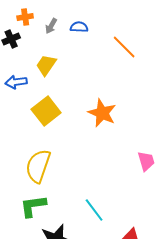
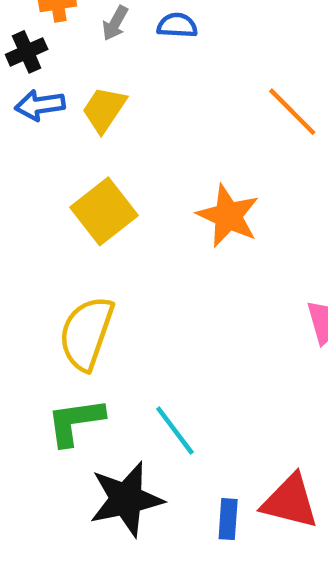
orange line: (124, 47) -> (292, 112), moved
blue arrow: (16, 82) -> (40, 105), moved
cyan line: (94, 210) -> (175, 431), moved

